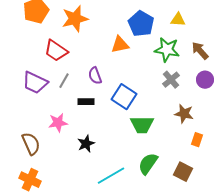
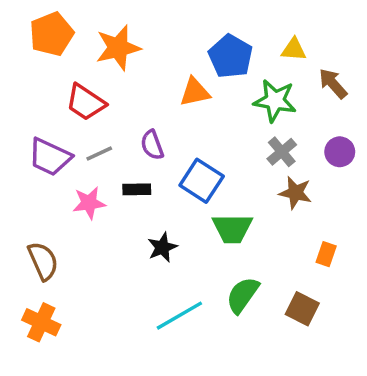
brown arrow: (200, 51) -> (333, 84), moved
gray line: (64, 81) -> (99, 153), turned 35
brown star: (184, 114) -> (295, 193), moved
pink star: (58, 123) -> (89, 203), moved
black star: (86, 144) -> (162, 247), moved

